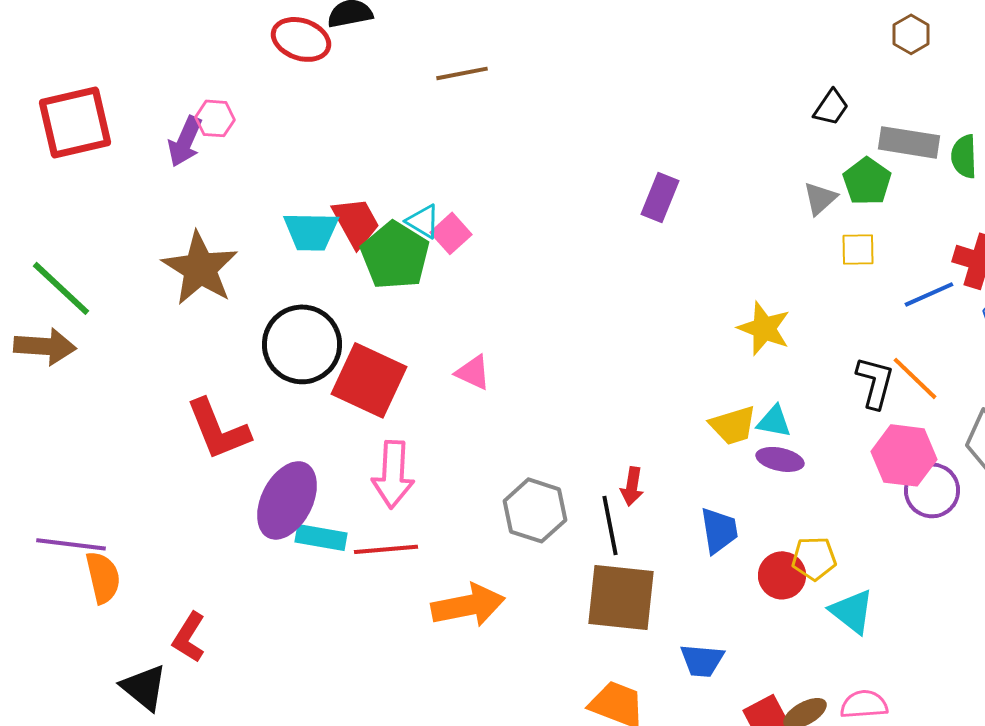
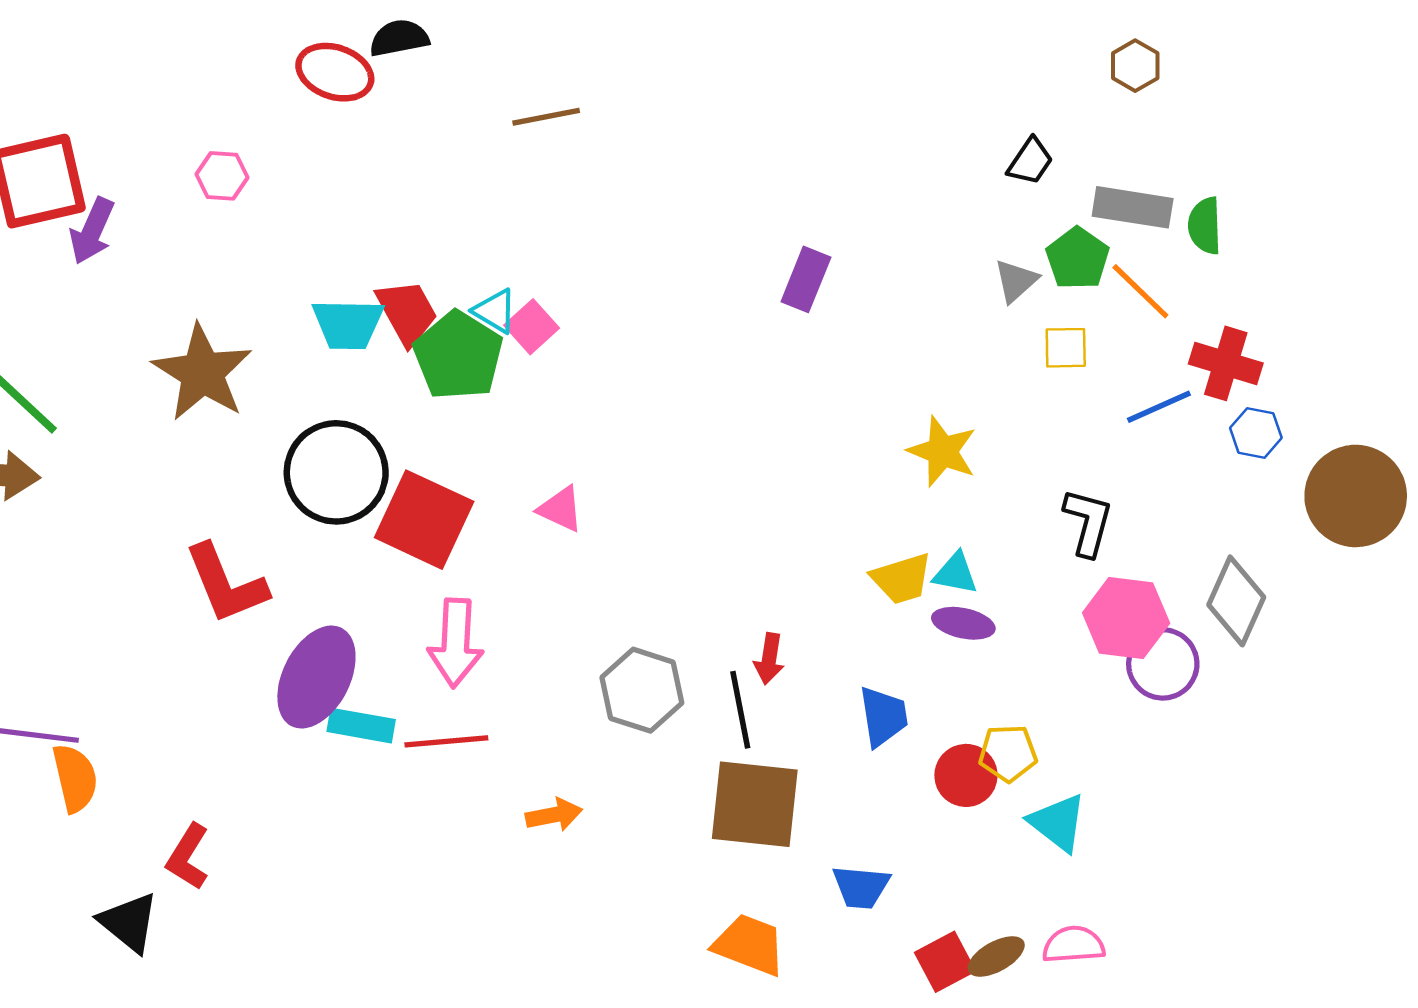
purple arrow: (185, 141) -> (92, 231), moved
orange line: (915, 378) -> (1140, 291), moved
orange arrow: (468, 605) -> (554, 815), size x0.6

